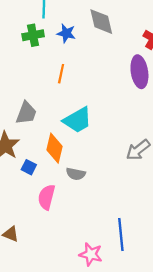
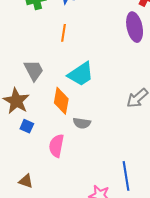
gray trapezoid: (26, 113) -> (34, 70), turned -45
blue square: (29, 167) -> (27, 126), moved

